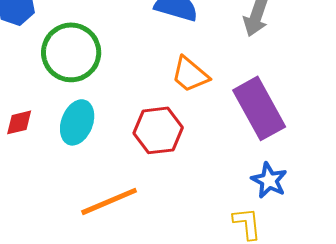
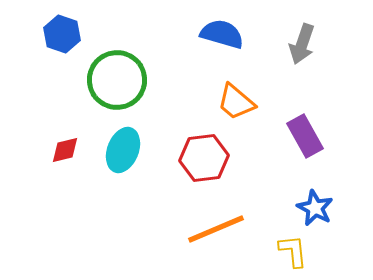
purple rectangle: (259, 108) -> (305, 136), size x0.7
orange line: (109, 201) -> (216, 229), moved

